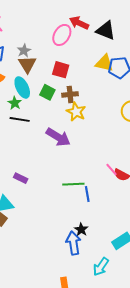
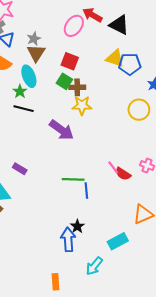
green square: (47, 92) -> (64, 81), moved
yellow star: (76, 112) -> (82, 105), turned -30

